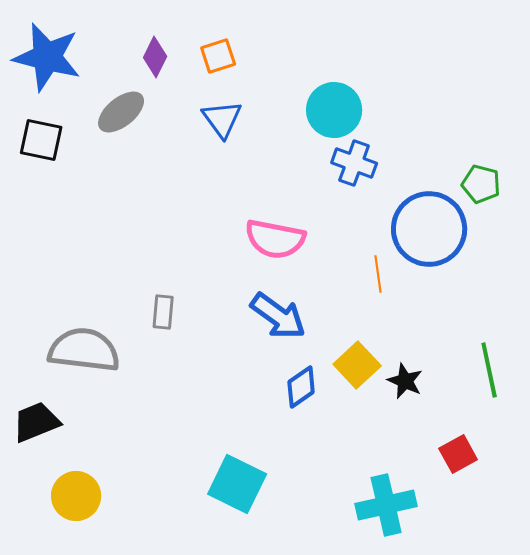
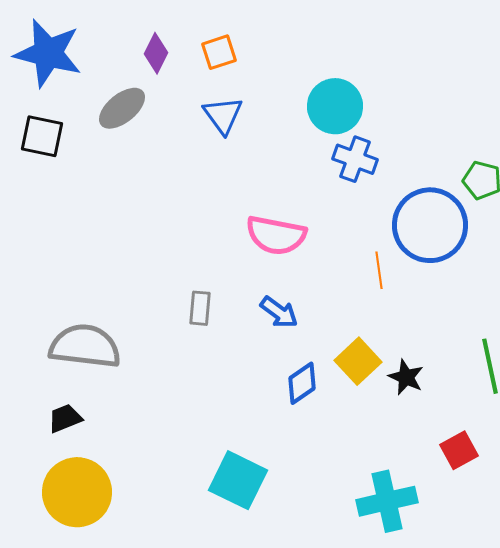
gray rectangle: (163, 312) -> (200, 308), moved
blue arrow: (278, 316) -> (279, 312), size x0.7
black trapezoid: (36, 422) -> (65, 418), moved, size x0.7
yellow circle: (76, 496) -> (77, 492), size x1.4

